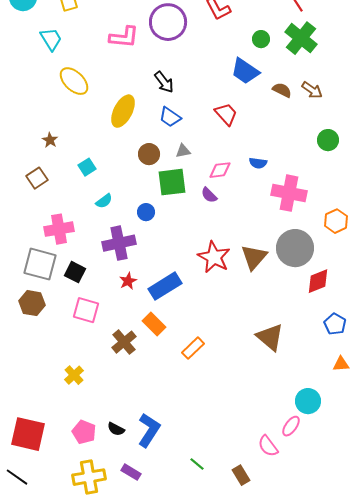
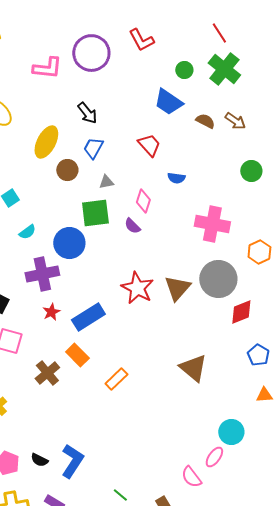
blue trapezoid: (170, 117) -> (93, 148), turned 85
brown circle: (149, 154) -> (67, 170), moved
blue semicircle: (258, 163) -> (176, 178), moved
pink diamond: (220, 170) -> (143, 201), turned -65
blue circle: (146, 212) -> (69, 243), size x1.8

